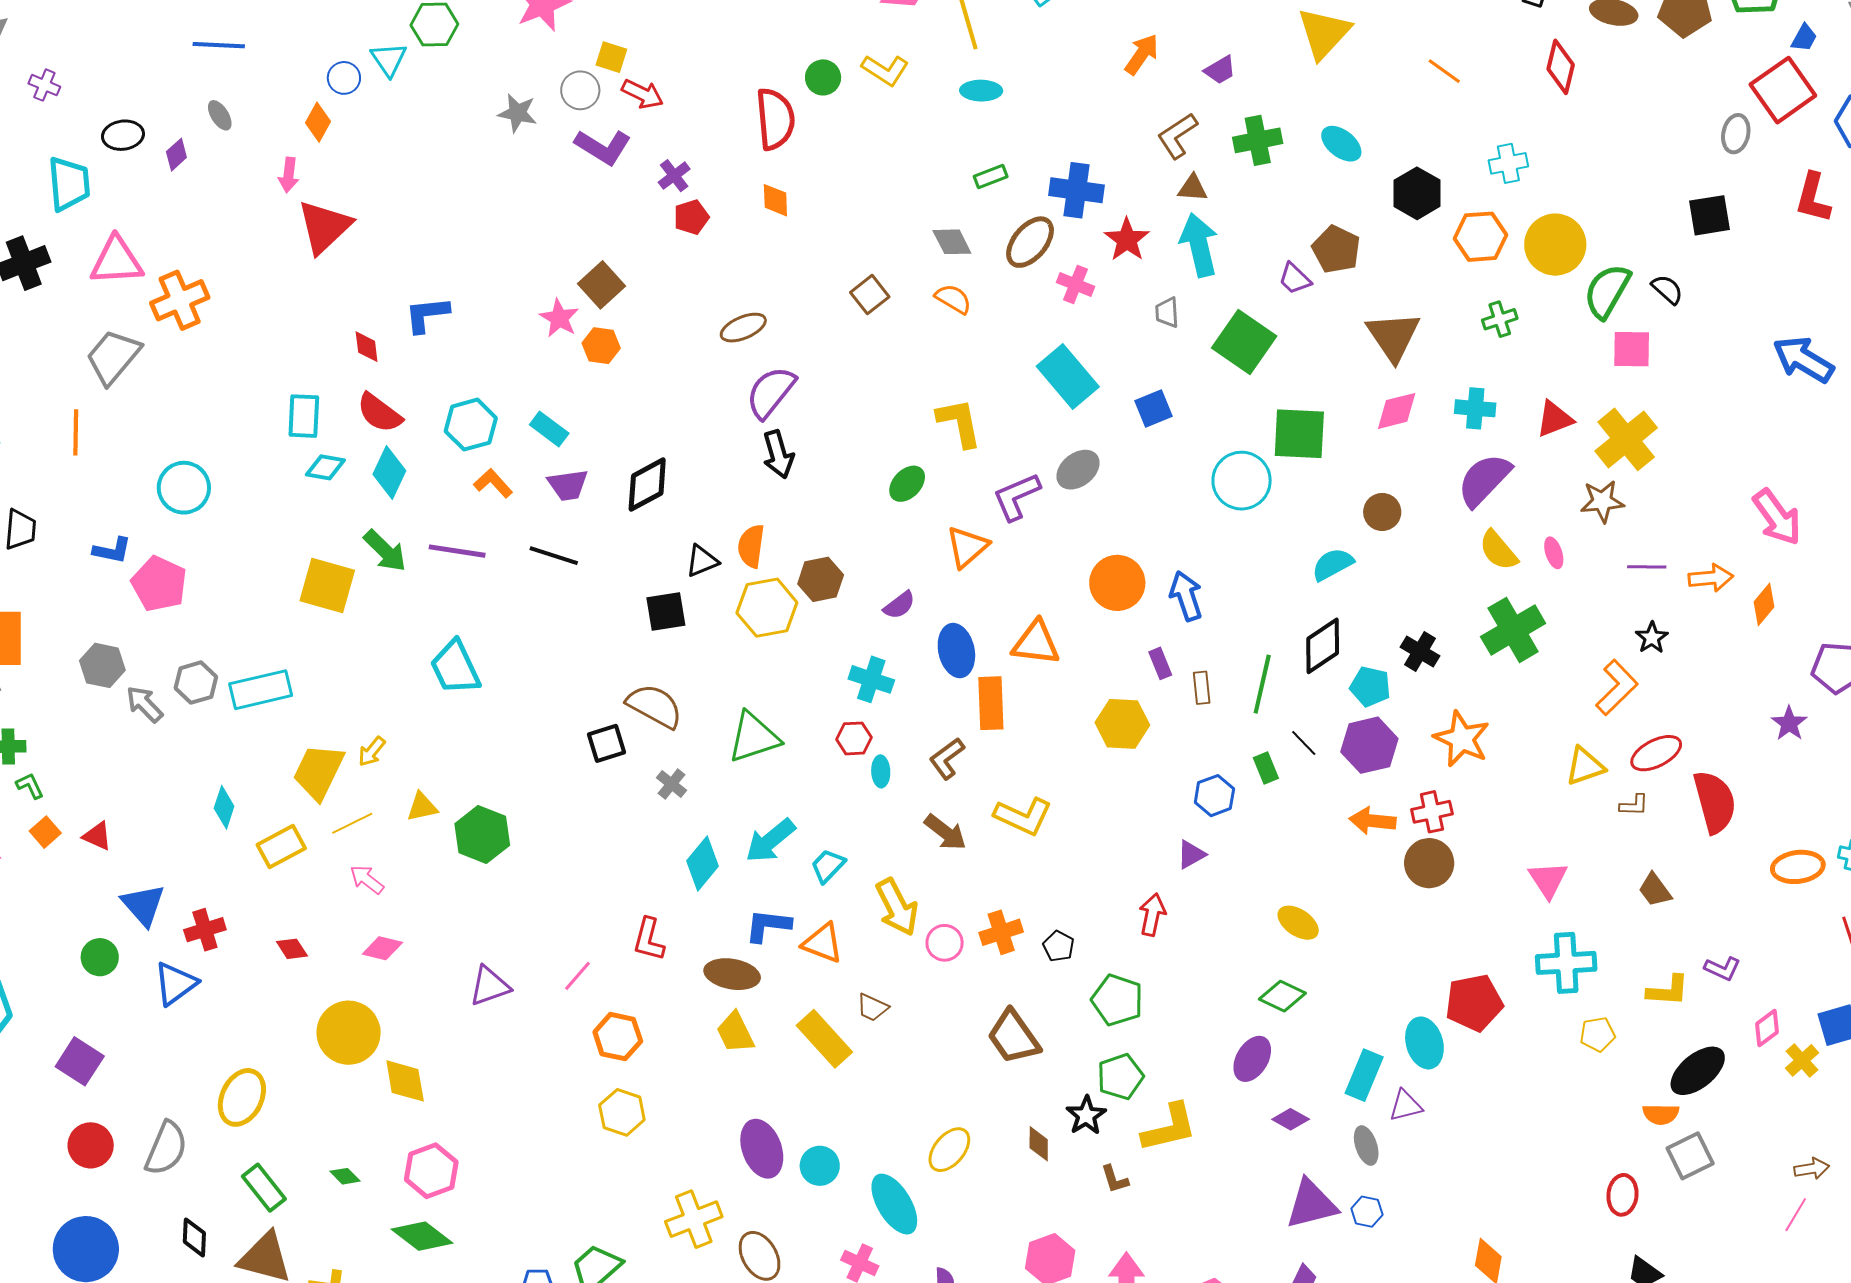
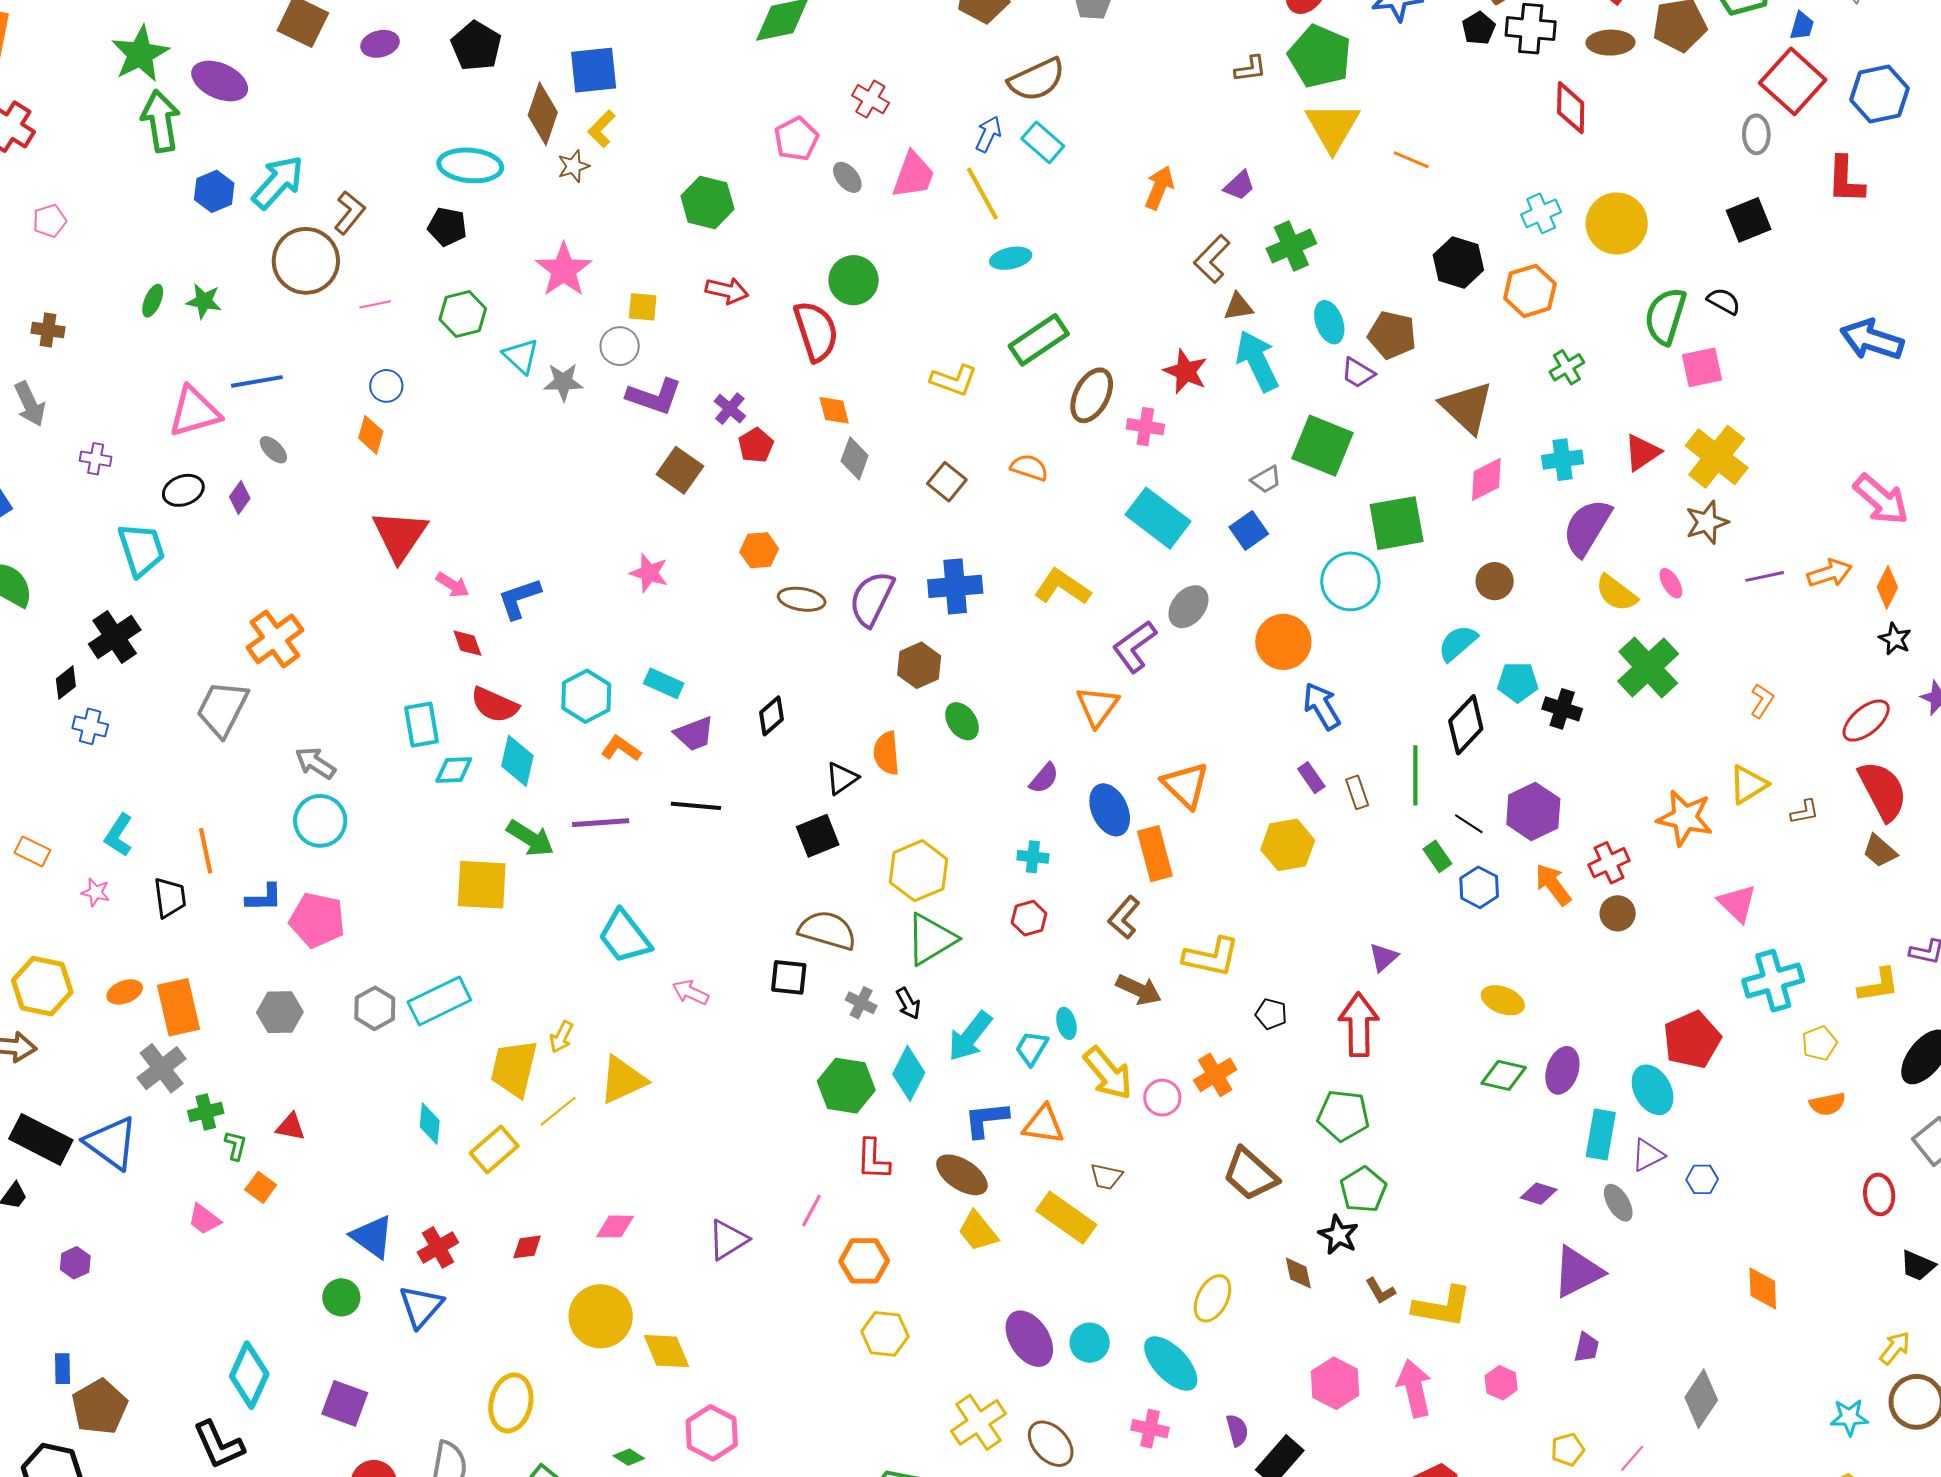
cyan triangle: (389, 59) -> (521, 356), moved
yellow L-shape: (885, 70) -> (954, 380), moved
orange line: (1444, 71) -> (1411, 160), moved
green circle: (823, 77) -> (854, 280), size x1.4
red arrow: (643, 94) -> (727, 291), moved
cyan ellipse: (1341, 144) -> (1329, 322), moved, turned 45
pink arrow: (289, 175) -> (452, 585), moved, turned -52
green rectangle: (991, 176) -> (1039, 340), size x1.8
blue cross: (1077, 190) -> (955, 586), moved
gray diamond: (952, 242) -> (855, 458), moved, turned 60
yellow circle: (1555, 245) -> (1617, 223), moved
pink triangle: (116, 261) -> (194, 412), moved
brown square: (601, 285) -> (680, 470), moved
gray trapezoid: (1167, 312) -> (1266, 480), moved, turned -104
brown ellipse: (743, 328) -> (802, 599), moved, turned 45
orange hexagon: (601, 346) -> (759, 550), moved
yellow L-shape: (959, 423) -> (1062, 587), turned -32
orange line: (76, 432) -> (206, 851), moved
black arrow: (778, 454) -> (908, 1003), moved, size x0.7
black diamond: (647, 484) -> (771, 716), size x0.7
green ellipse: (907, 484) -> (962, 721), moved, turned -66
brown hexagon: (821, 579) -> (919, 665), moved
orange circle: (1117, 583) -> (1283, 642), moved
yellow hexagon: (767, 608) -> (918, 871), moved
black star: (1652, 638) -> (1895, 639), moved
orange triangle: (1036, 643) -> (1186, 785), turned 50
cyan cross: (871, 679) -> (1033, 857), size x0.7
cyan pentagon: (1370, 687) -> (1518, 682), moved
orange L-shape: (1617, 687) -> (1762, 701), size x0.6
gray arrow: (144, 704) -> (315, 763), moved
orange star: (1462, 739) -> (1685, 818), moved
black square: (607, 743) -> (789, 977), turned 36
red ellipse: (1656, 753) -> (1866, 721), moved
cyan ellipse: (881, 771) -> (1066, 1023), moved
green L-shape: (30, 786) -> (236, 1146), turned 52
blue hexagon: (1214, 796) -> (1479, 887), moved
yellow triangle: (422, 807) -> (623, 1080), size x1.6
orange arrow: (1373, 821) -> (1553, 885), turned 60
green hexagon: (482, 835) -> (846, 1086), moved
red triangle: (97, 836) -> (291, 1127), moved
brown circle: (1429, 863) -> (1618, 913), size x0.7
pink arrow: (367, 880) -> (690, 992), moved
brown trapezoid: (1655, 890) -> (1880, 851), moved
red arrow: (1152, 915) -> (1359, 1025), size x1.5
black pentagon: (1059, 946) -> (1271, 1014), moved
red diamond: (292, 949) -> (527, 1247), turned -52
brown ellipse: (732, 974) -> (962, 1175), turned 36
purple ellipse: (1252, 1059) -> (1562, 1070), moved
orange semicircle: (1661, 1114) -> (1827, 1104), moved
yellow L-shape: (1169, 1128) -> (1442, 1307), moved, turned 36
blue hexagon: (1367, 1212) -> (1702, 1179), moved

